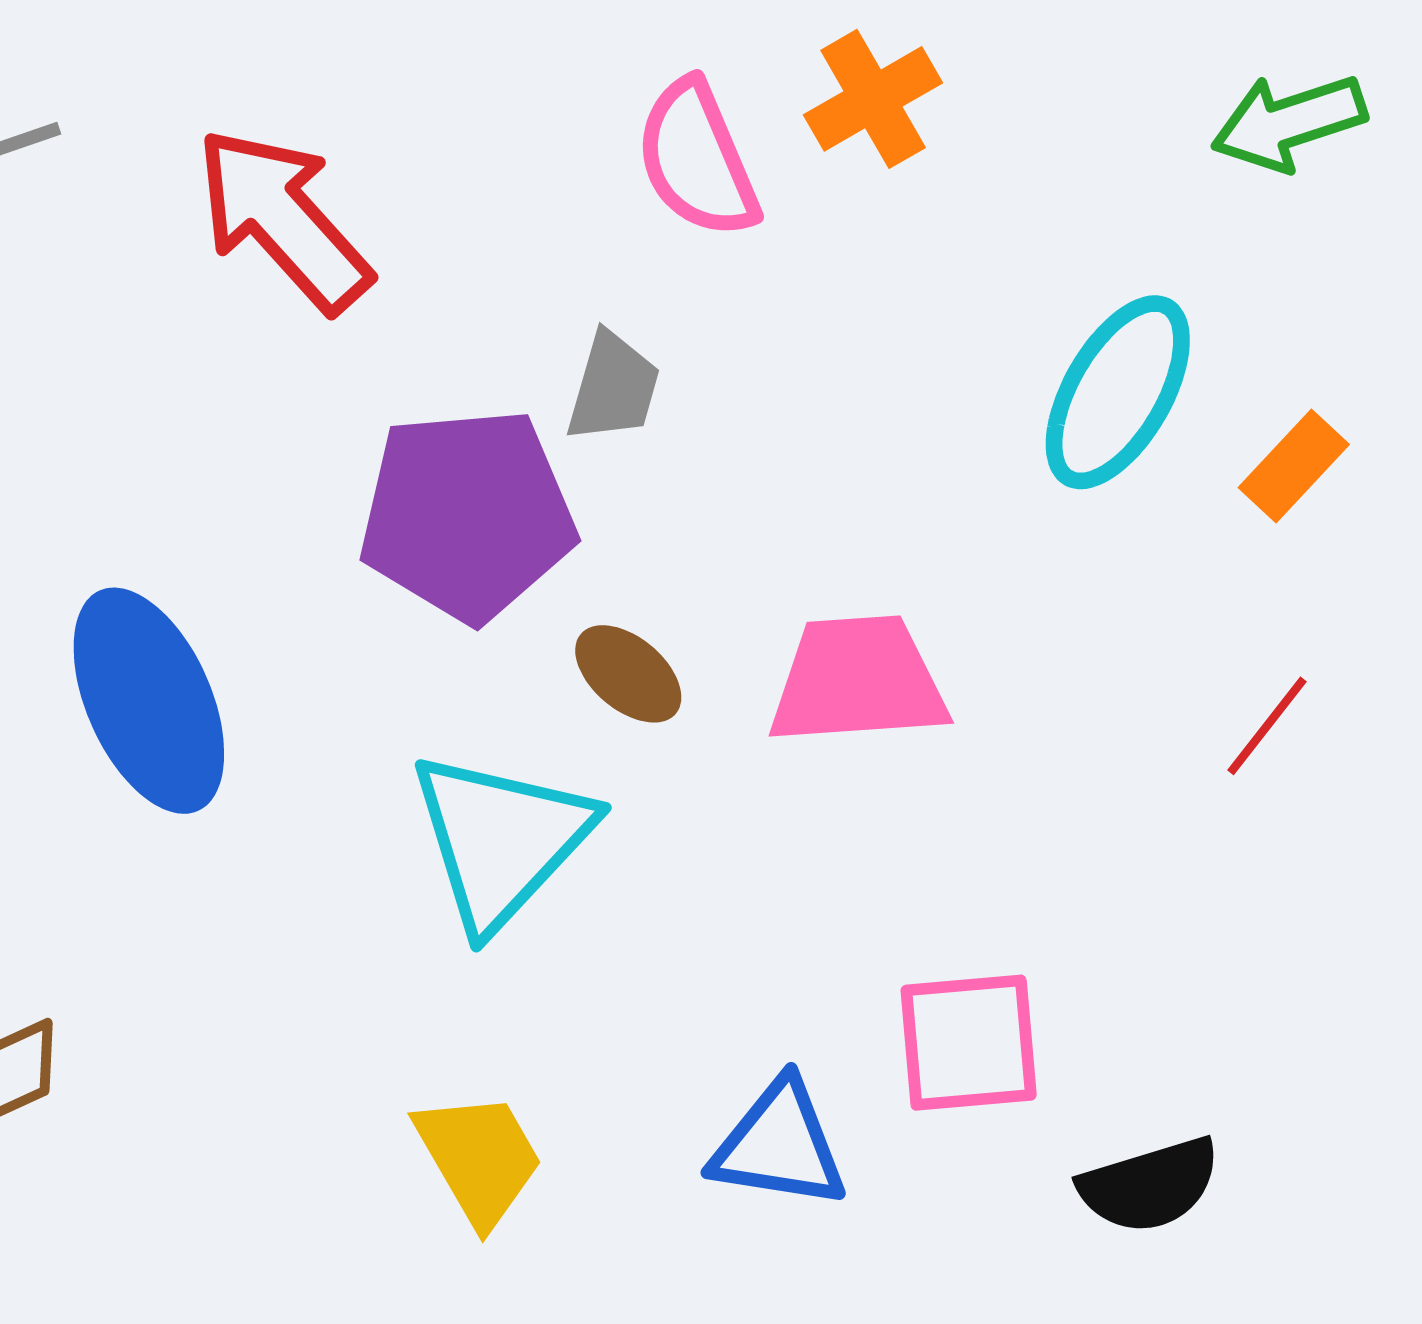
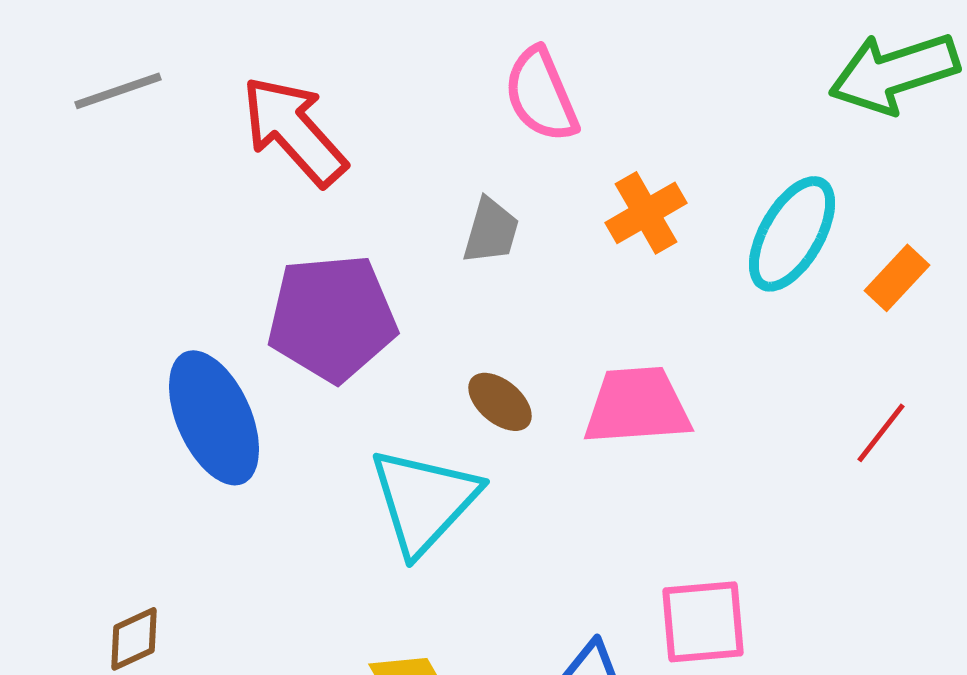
orange cross: (873, 99) -> (646, 213), moved
green arrow: (1289, 122) -> (894, 73), size x1.4
purple pentagon: (467, 515) -> (332, 318), moved

